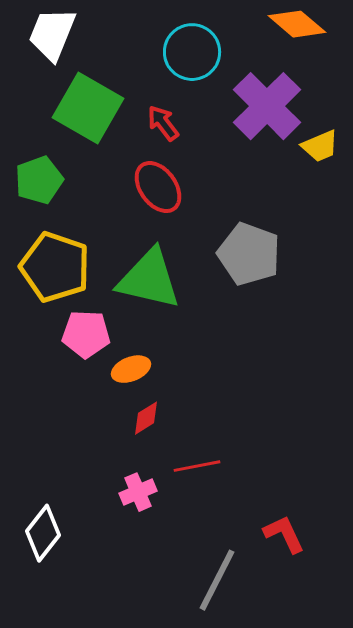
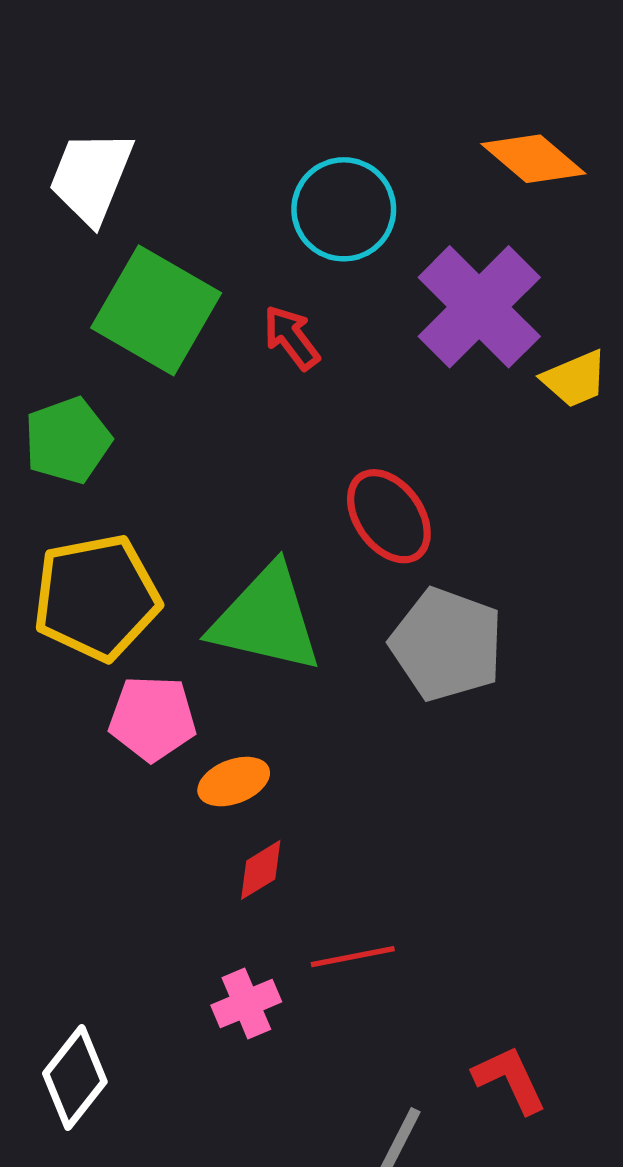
red ellipse: (158, 187) -> (389, 516), moved
gray pentagon: (249, 254) -> (447, 644), moved
yellow pentagon: (55, 267) -> (97, 597), turned -30

